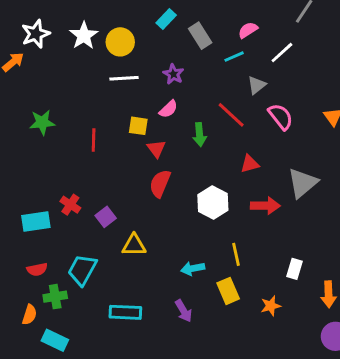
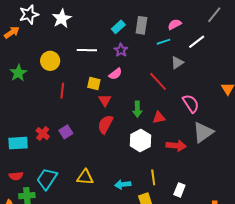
cyan rectangle: (166, 19) -> (118, 27), moved
gray rectangle: (200, 36) -> (141, 25), turned 36
yellow circle: (120, 42) -> (50, 61), moved
pink semicircle: (281, 117) -> (191, 103), moved
green star: (42, 122) -> (18, 73), moved, turned -30
green arrow: (200, 135) -> (137, 109), moved
red triangle: (250, 164) -> (159, 118), moved
purple square: (106, 217) -> (66, 132), moved
yellow triangle: (134, 245) -> (85, 177), moved
white rectangle: (294, 269) -> (179, 190), moved

